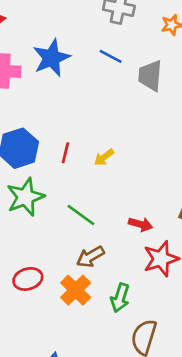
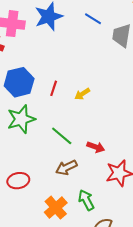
red arrow: (140, 224) -> (96, 147), moved
orange cross: (76, 290) -> (56, 208), moved
green arrow: (120, 298) -> (86, 200), turned 130

